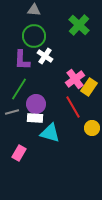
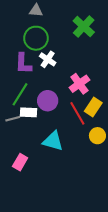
yellow rectangle: (89, 87) -> (93, 107), moved
purple circle: (36, 104) -> (48, 101), moved
white rectangle: (35, 118) -> (29, 112), moved

